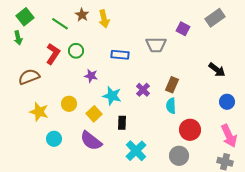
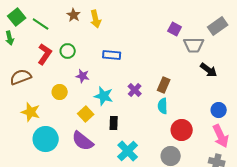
gray rectangle: (215, 18) -> (218, 26), moved
green line: (60, 24) -> (41, 24), moved
gray trapezoid: (156, 45) -> (194, 45), moved
blue circle: (227, 102) -> (219, 110), moved
yellow circle: (69, 104) -> (60, 92), moved
cyan circle: (54, 139) -> (46, 139), size x1.6

